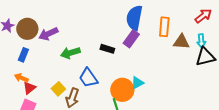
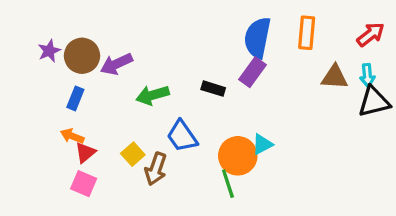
orange rectangle: (164, 27) -> (307, 33), moved

